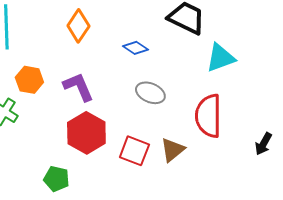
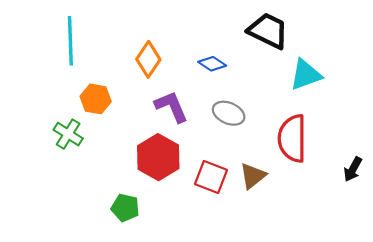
orange diamond: (78, 26) -> (148, 59), moved
purple L-shape: (78, 87) -> (171, 107), moved

